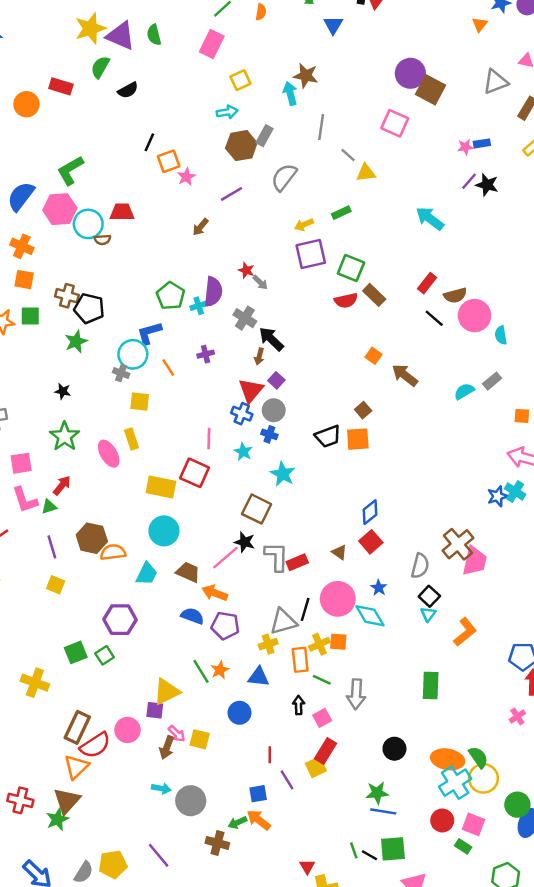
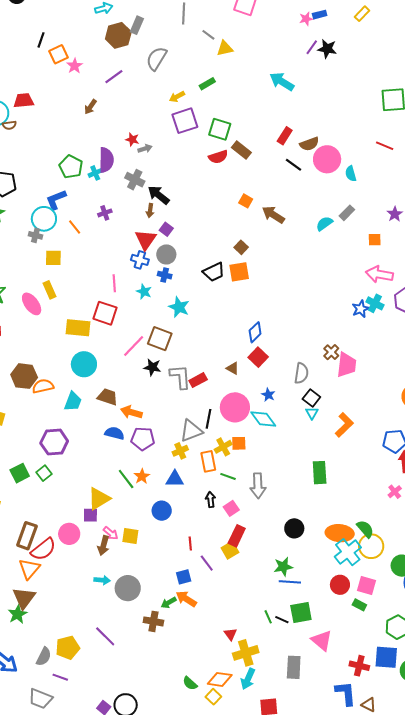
gray arrow: (260, 282) -> (145, 149), turned -56
brown cross: (458, 544) -> (331, 352), size x0.6
pink line: (225, 558) -> (134, 346), moved

